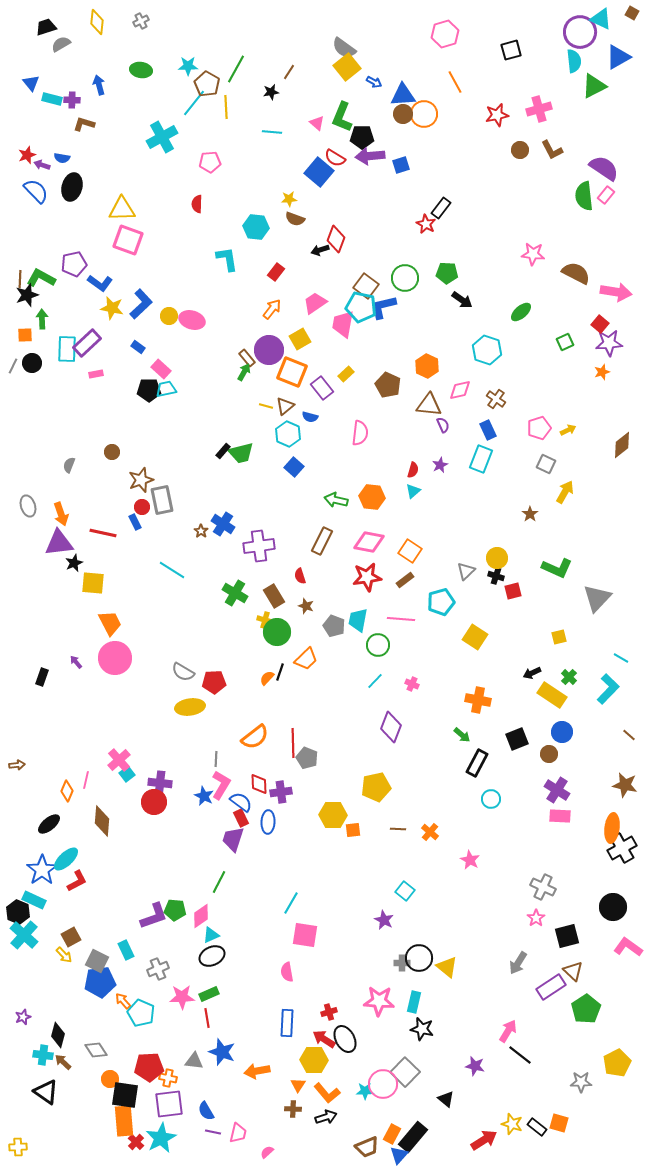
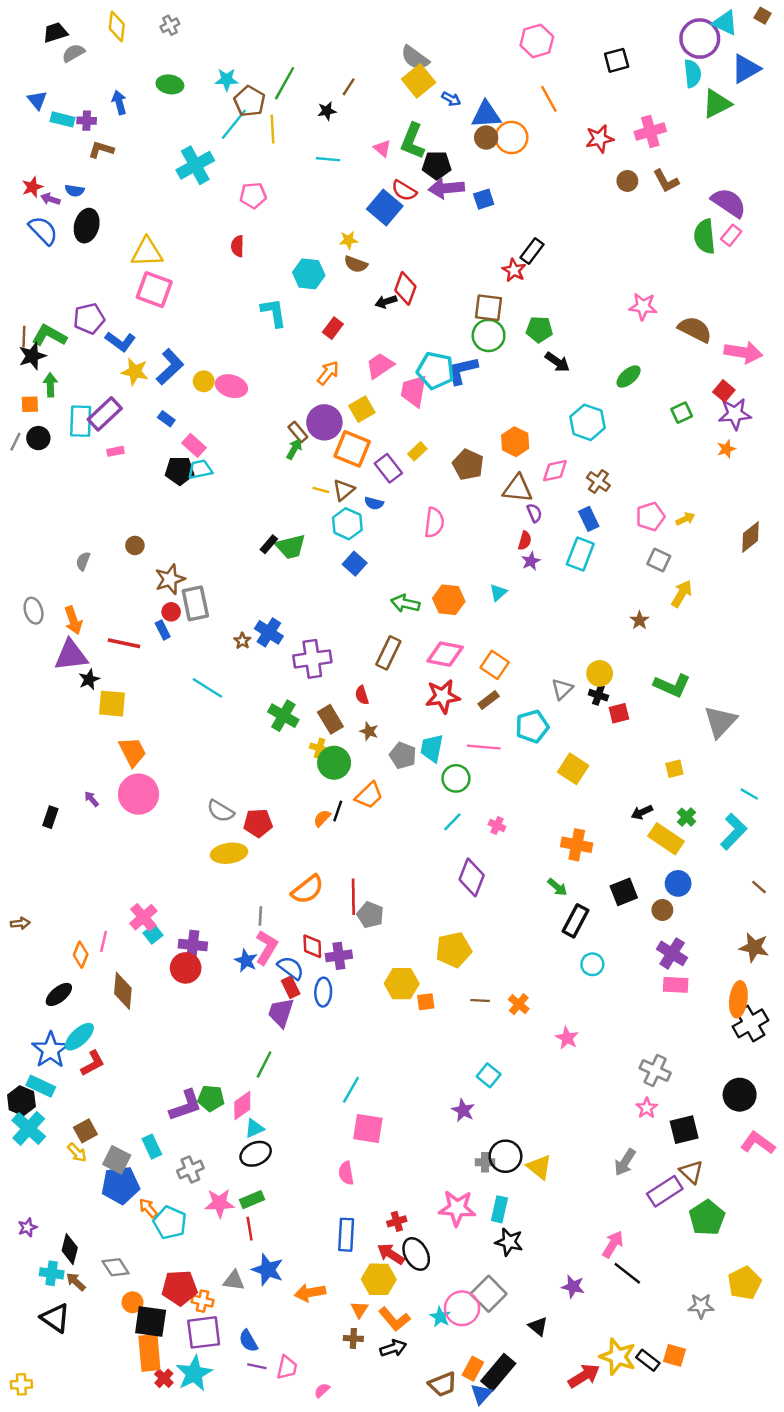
brown square: (366, 286) -> (489, 308), moved, turned -30
red semicircle: (413, 470) -> (525, 541), moved
cyan star: (365, 1091) -> (440, 1317), turned 30
yellow star: (512, 1124) -> (618, 1357), size x1.4

